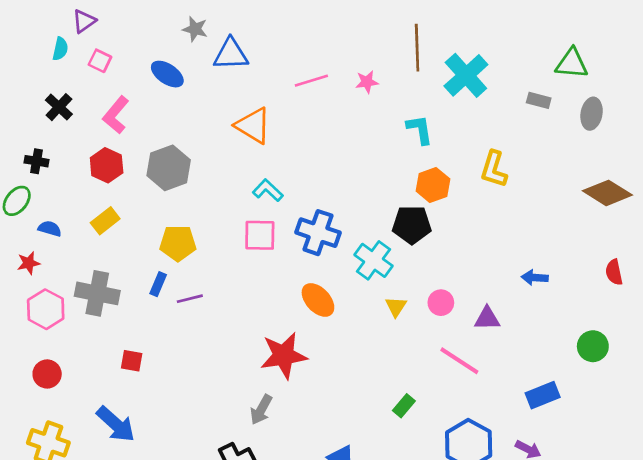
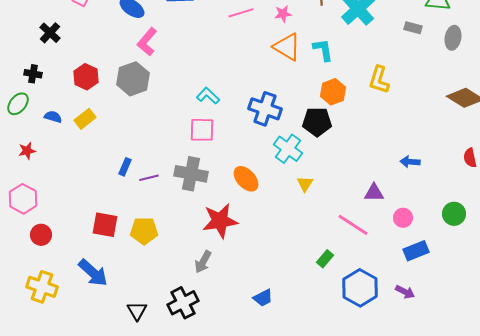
pink L-shape: (116, 115) -> (147, 42), moved
orange triangle: (253, 126) -> (287, 47), moved
blue semicircle: (50, 229) -> (53, 117), moved
blue cross: (318, 233) -> (265, 109), moved
yellow pentagon: (178, 243) -> (144, 231), moved
gray cross: (97, 293) -> (191, 174), moved
pink circle: (441, 303) -> (403, 218), moved
pink hexagon: (46, 309) -> (23, 199), moved
red square: (132, 361) -> (105, 225), size x1.5
green rectangle: (404, 406) -> (325, 259), moved

